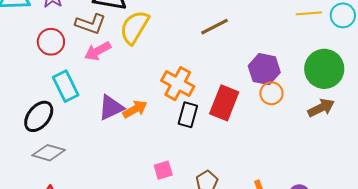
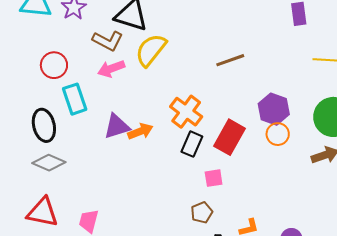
red circle: (51, 42) -> (54, 65), moved
black ellipse: (39, 116) -> (44, 125), turned -60
pink square: (163, 170) -> (214, 178), moved

